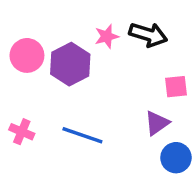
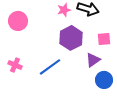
purple hexagon: (70, 64) -> (71, 38), moved
blue line: (82, 135) -> (50, 67), turned -55

